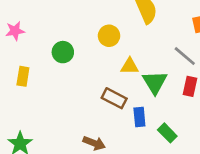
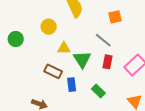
green rectangle: (167, 133) -> (98, 91), moved

